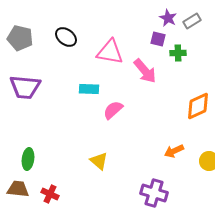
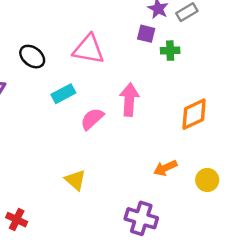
black ellipse: (66, 37) -> (32, 57), moved
pink arrow: (145, 71) -> (129, 100), moved, turned -136
cyan rectangle: (89, 89) -> (63, 94), turned -30

